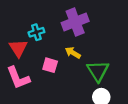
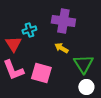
purple cross: (75, 22) -> (63, 21), turned 30
pink square: (50, 65) -> (41, 73), moved, size x1.5

